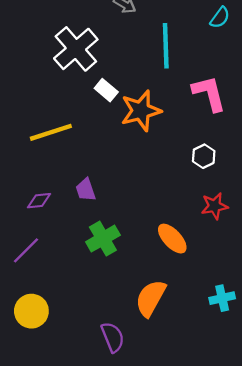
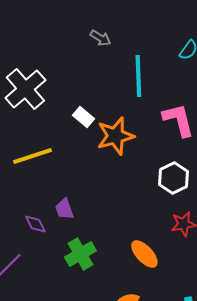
white cross: (76, 49) -> (25, 89), moved
white hexagon: (204, 156) -> (173, 178), size x1.4
purple diamond: (39, 201) -> (35, 224), moved, turned 70

